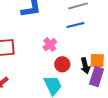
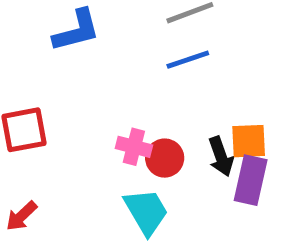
pink cross: (50, 45) -> (134, 147), moved, turned -32

